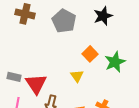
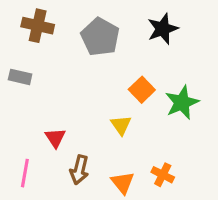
gray rectangle: (14, 77) -> (20, 77), moved
red triangle: (36, 84) -> (55, 138), size x0.6

